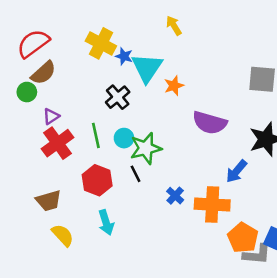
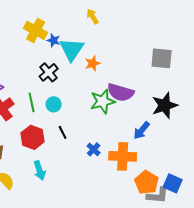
green star: (146, 148) -> (103, 101), moved

